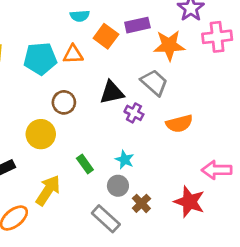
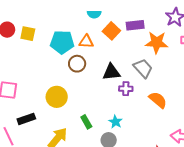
brown circle: (64, 102) -> (77, 64), moved
purple cross: (134, 113) -> (126, 89), turned -32
orange semicircle: (179, 124) -> (158, 100), turned -132

